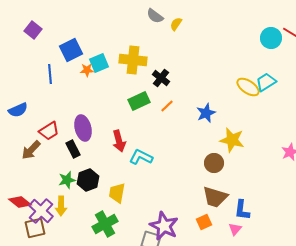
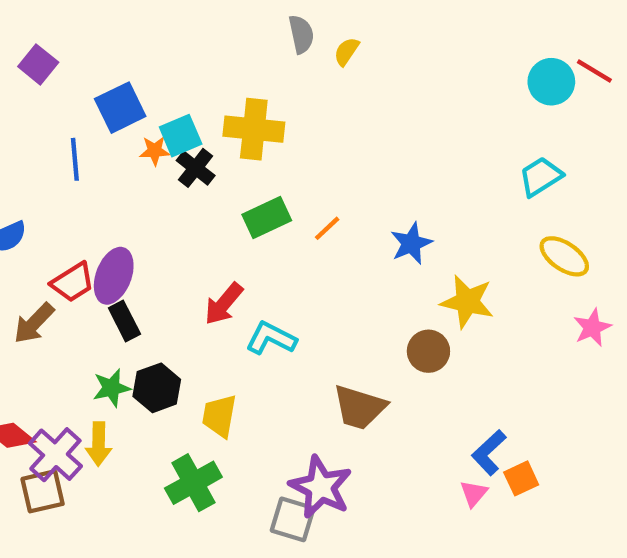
gray semicircle: (155, 16) -> (301, 34), turned -138
black cross: (161, 78) -> (196, 168), moved
yellow ellipse: (248, 87) -> (564, 256), moved
purple ellipse: (83, 128) -> (114, 276), moved, turned 35
red arrow: (119, 141) -> (224, 304), turned 55
brown trapezoid: (215, 197) -> (359, 407), moved
blue L-shape: (242, 210) -> (489, 453), turned 40
orange square: (204, 222) -> (521, 478), moved

